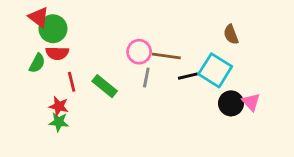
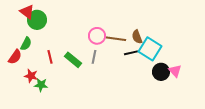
brown semicircle: (231, 34) -> (137, 37), moved
red semicircle: (57, 53) -> (15, 57), moved, turned -56
gray line: (146, 78) -> (94, 57), moved
red star: (59, 106) -> (31, 76), moved

